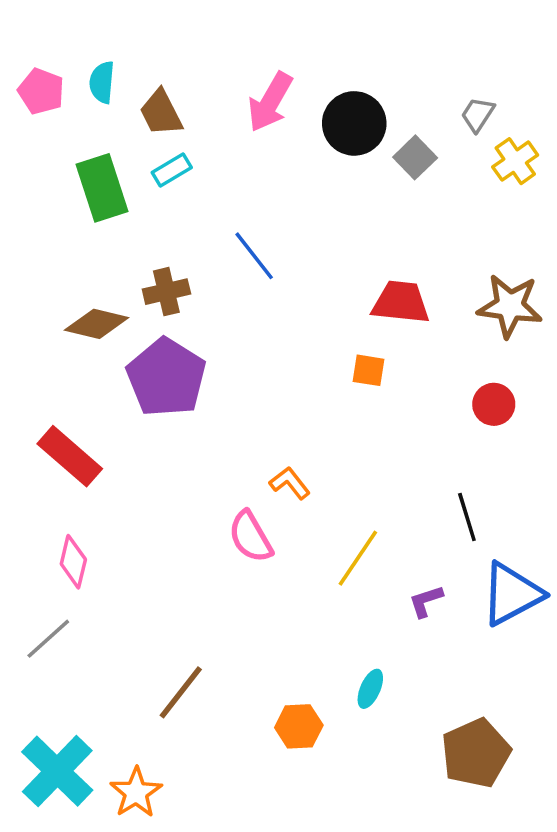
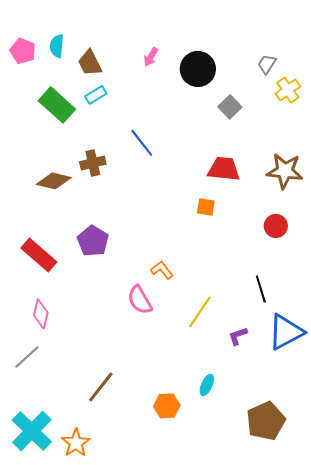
pink arrow: (270, 102) -> (151, 57), size x0.6
gray square: (415, 157) -> (230, 107), moved
green rectangle: (102, 188) -> (57, 105), turned -30
purple pentagon: (166, 377) -> (93, 241), moved, size x0.7

